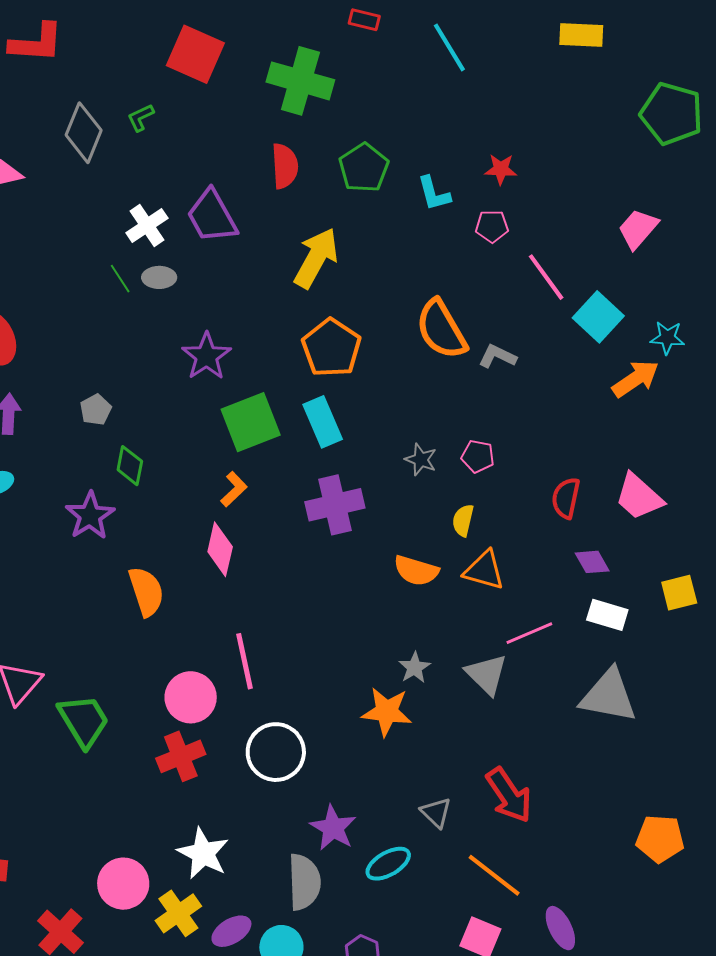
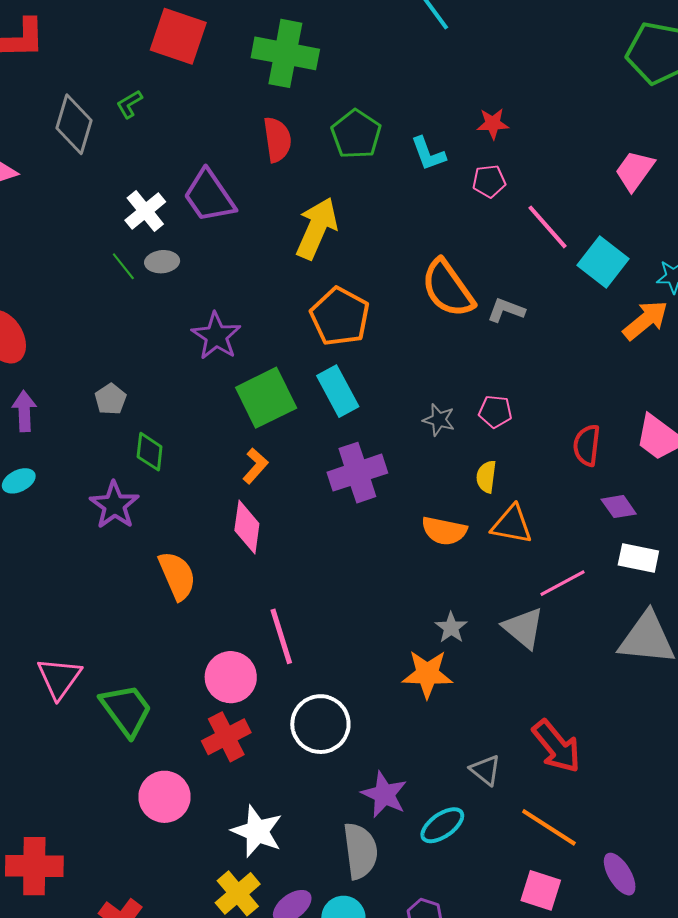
pink circle: (123, 884) -> (165, 797), moved

